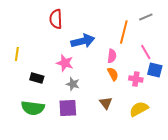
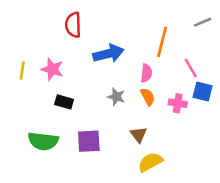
gray line: (146, 17) -> (203, 22), moved
pink star: (65, 63) -> (52, 69), moved
black rectangle: (37, 78) -> (64, 102), moved
gray star: (73, 84) -> (116, 97), moved
yellow semicircle: (139, 109) -> (150, 162), moved

